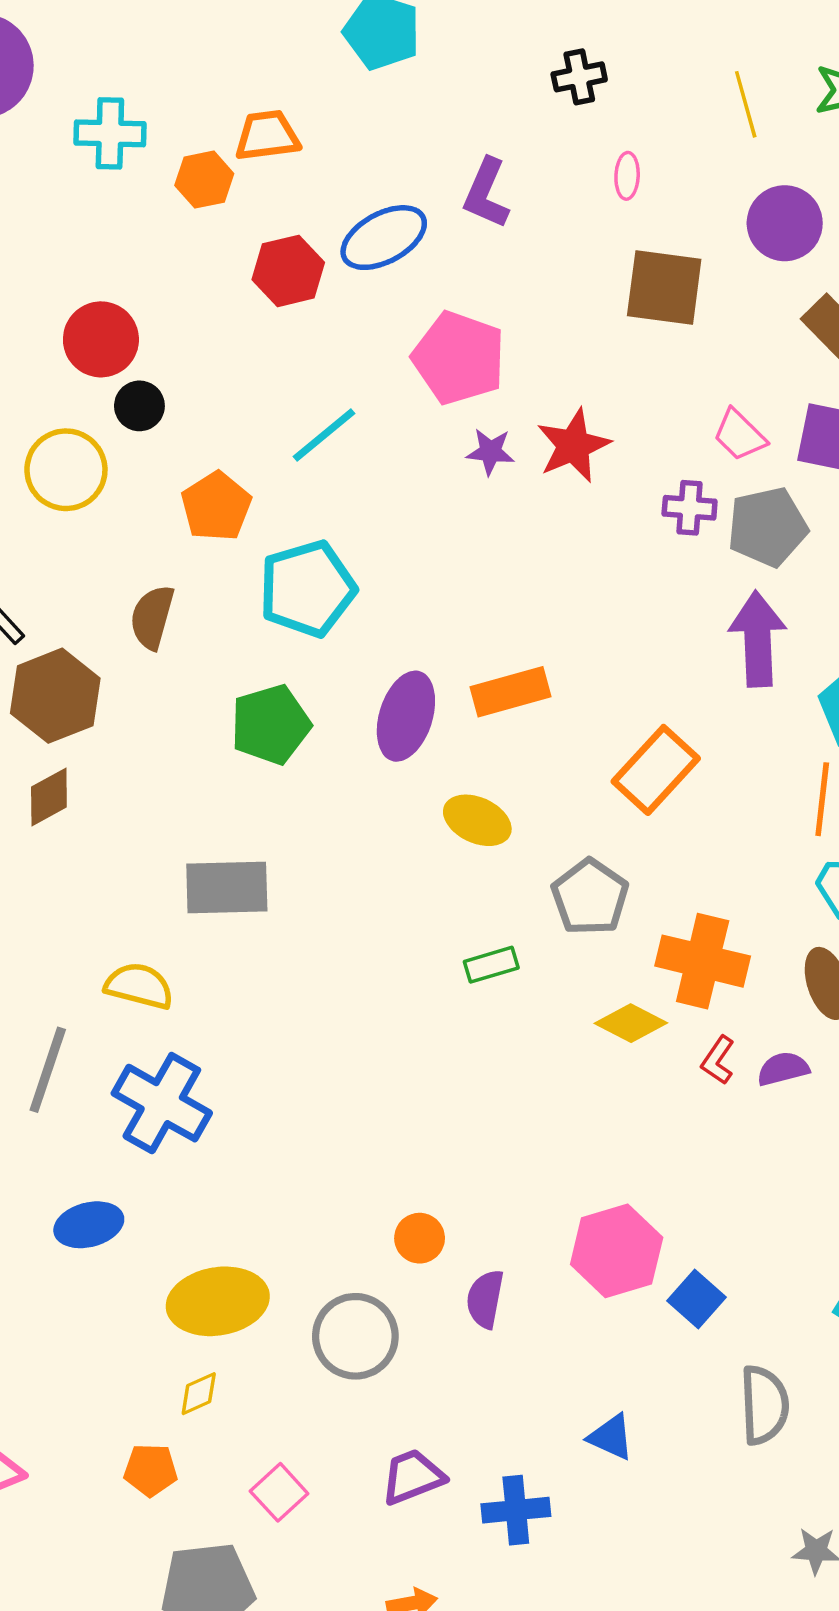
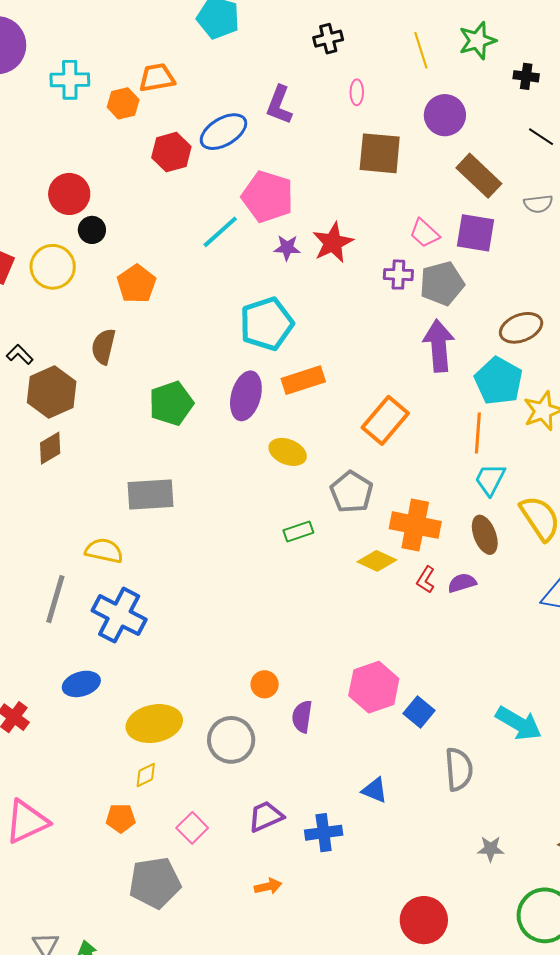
cyan line: (324, 435) -> (220, 232), moved
cyan pentagon: (307, 589) -> (267, 324), moved

